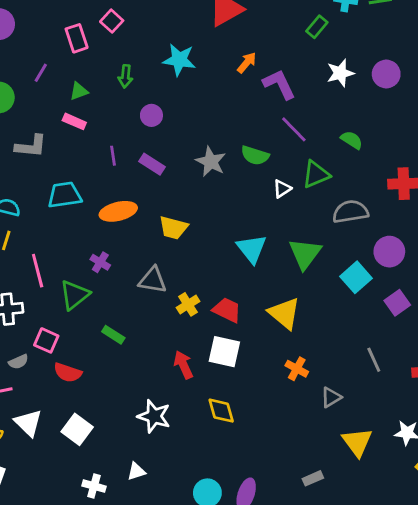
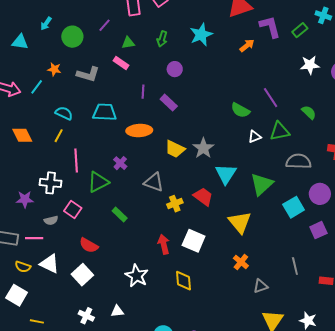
cyan star: (179, 60) -> (201, 35), turned 30
purple L-shape: (279, 84) -> (270, 27), moved
gray star: (211, 162) -> (203, 148), moved
red trapezoid: (227, 310) -> (203, 197), moved
red semicircle: (68, 373) -> (89, 245), moved
white triangle: (28, 423) -> (50, 264), turned -30

